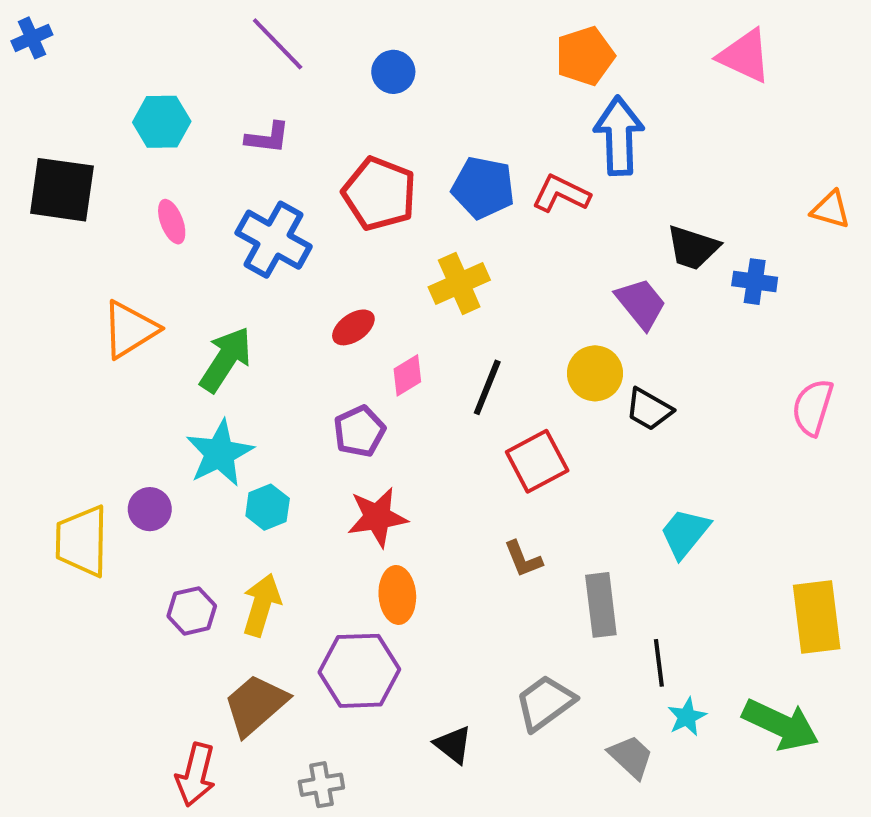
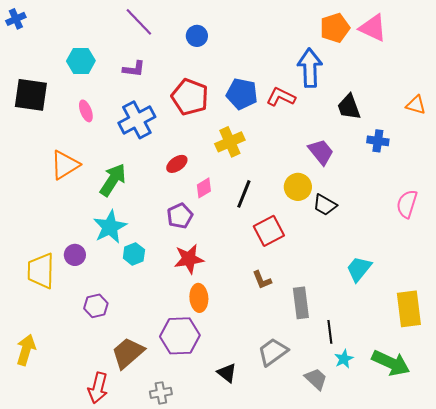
orange pentagon: (585, 56) -> (335, 28), moved
blue cross: (274, 240) -> (137, 120), turned 33
black trapezoid: (693, 248) -> (349, 107), moved, turned 52
cyan trapezoid: (685, 533) -> (359, 269), moved
yellow arrow: (262, 605) -> (26, 350), moved

